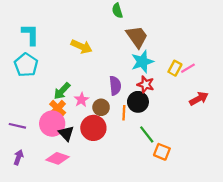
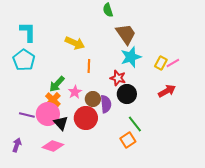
red star: (146, 84) -> (118, 78), moved
purple semicircle: (115, 86) -> (106, 104), moved
red arrow: (199, 99) -> (167, 91), moved
orange line: (124, 113) -> (89, 66), moved
purple line: (17, 126) -> (27, 115), moved
orange square: (162, 152) -> (128, 140), moved, turned 35

